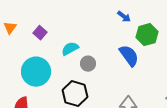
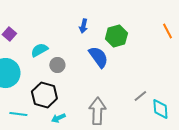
blue arrow: (124, 17) -> (83, 26), moved, turned 64

